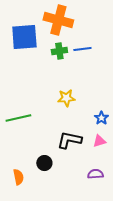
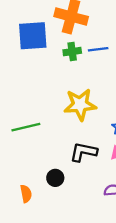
yellow star: (66, 98) -> (80, 105), size x1.6

